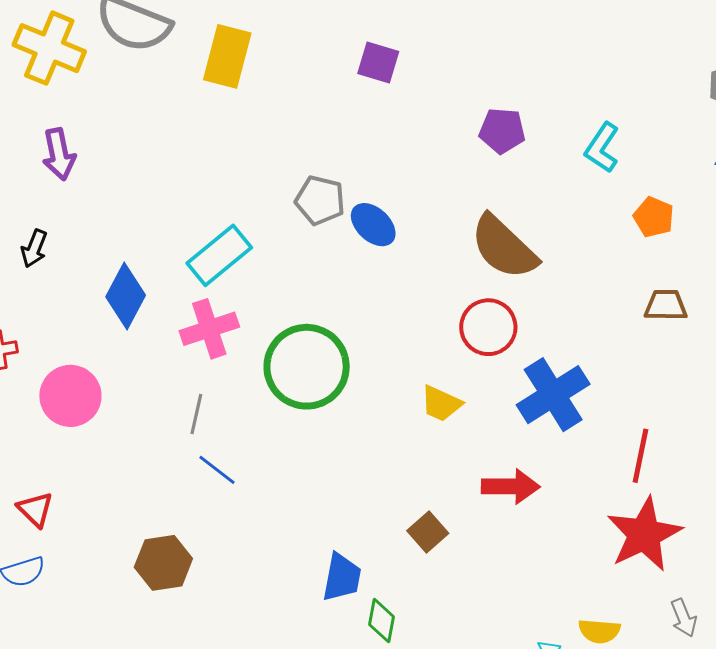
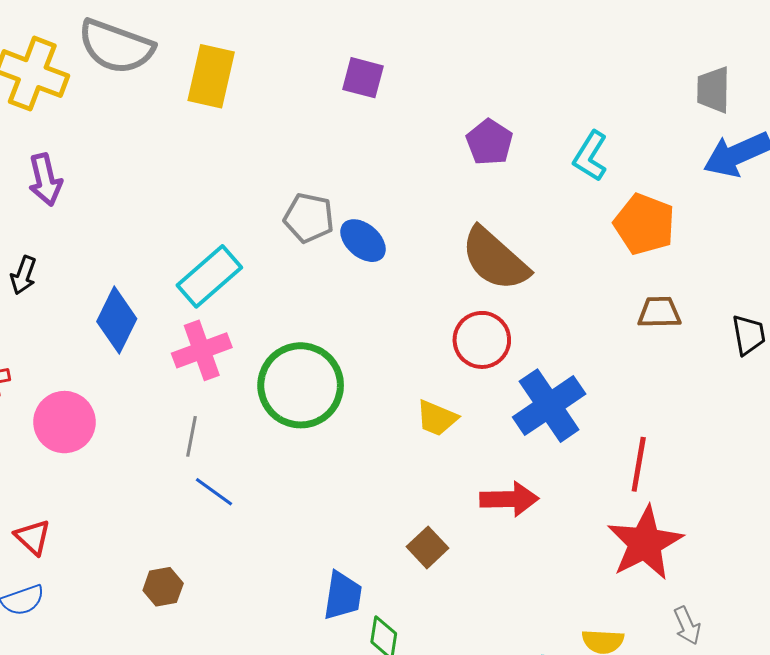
purple pentagon: (502, 131) -> (490, 142), turned 30
orange pentagon: (654, 217) -> (644, 224), size x1.5
brown hexagon: (163, 563) -> (163, 587), size x0.7

